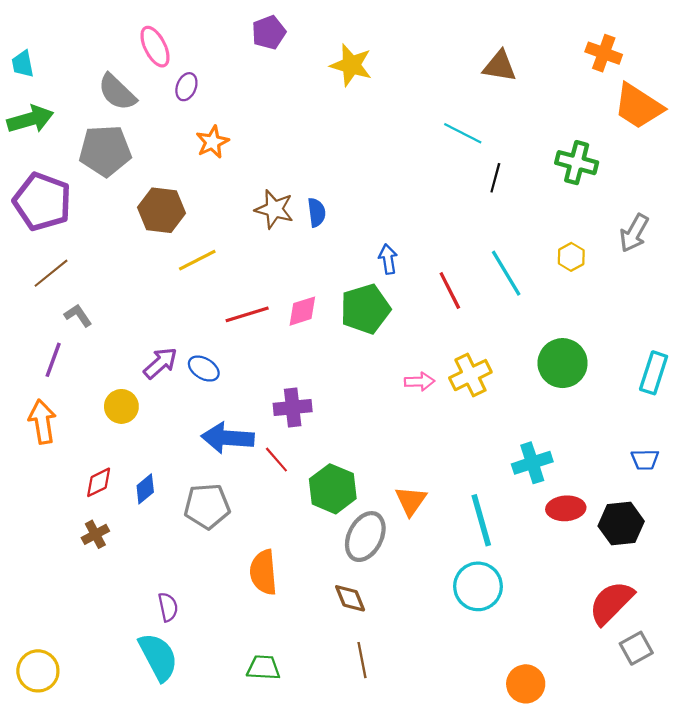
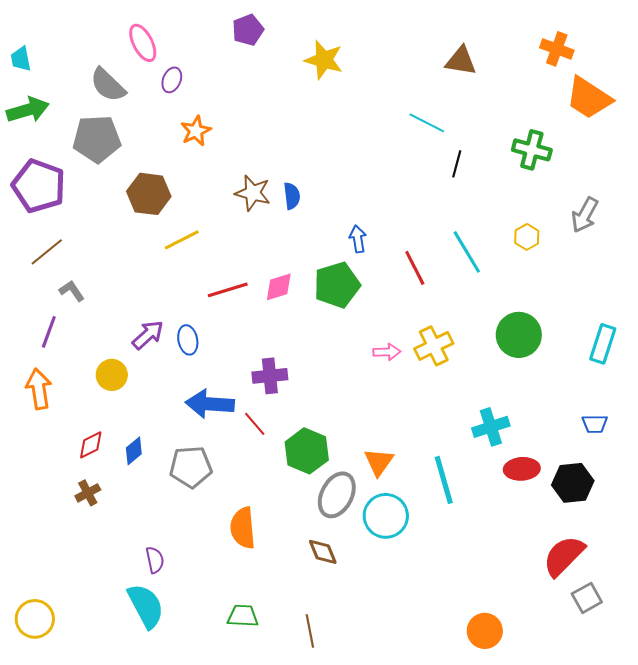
blue ellipse: (204, 369) -> (188, 340), turned 48
cyan circle: (478, 586) -> (386, 516), moved
brown line: (362, 660) -> (310, 631), moved

